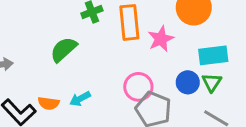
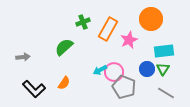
orange rectangle: (129, 22) -> (108, 29), turned 35
cyan arrow: (80, 99) -> (100, 70), moved
orange semicircle: (49, 103) -> (64, 83), moved, turned -64

